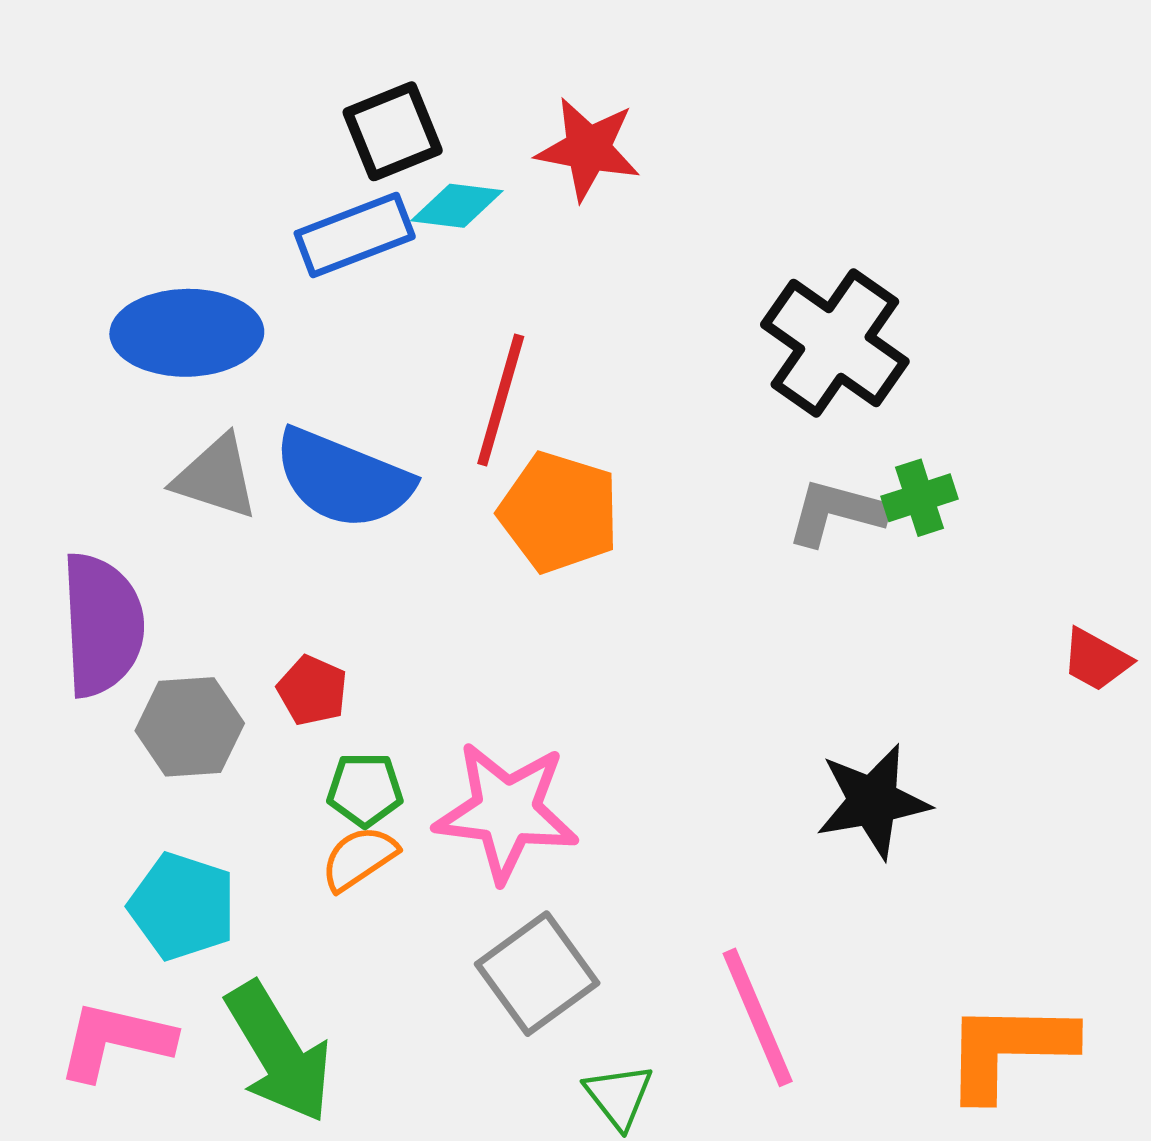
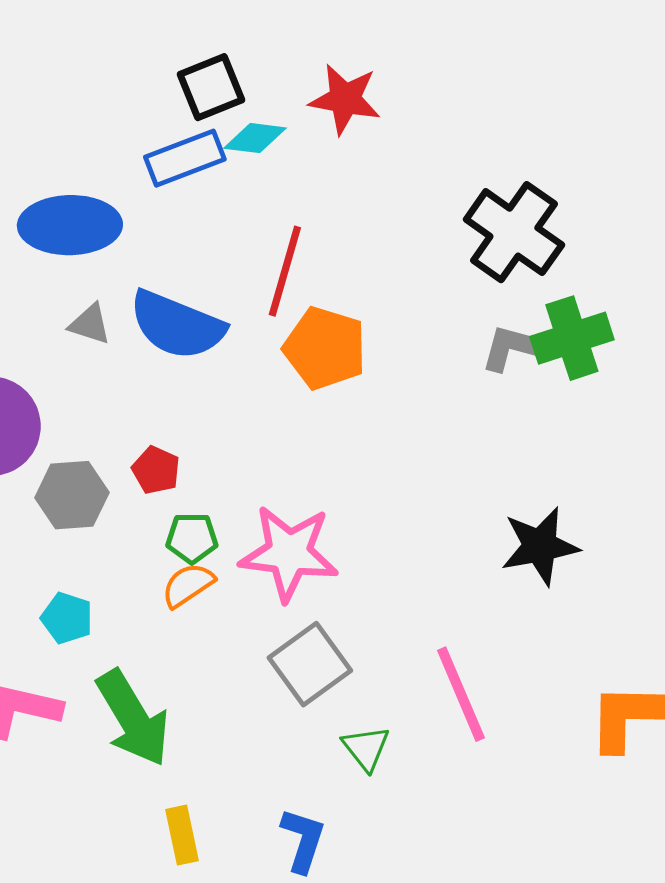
gray triangle: (216, 477) -> (90, 324), size x0.7
green cross: (920, 498) -> (572, 338), size x1.6
cyan pentagon: (182, 906) -> (67, 618), size x0.7

